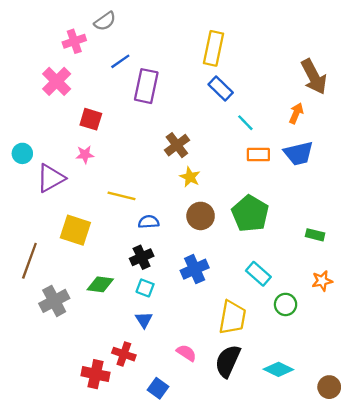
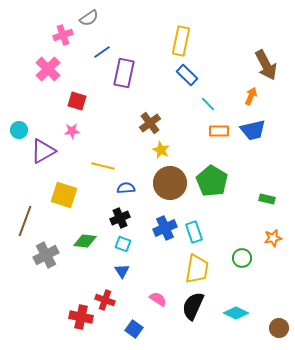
brown circle: (201, 216) -> (170, 183), size x1.4
cyan rectangle: (258, 274) -> (194, 232), moved, turned 30

